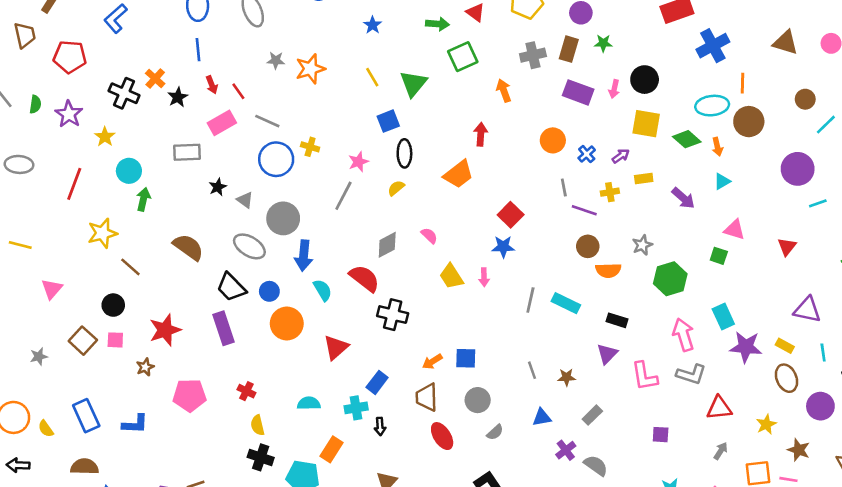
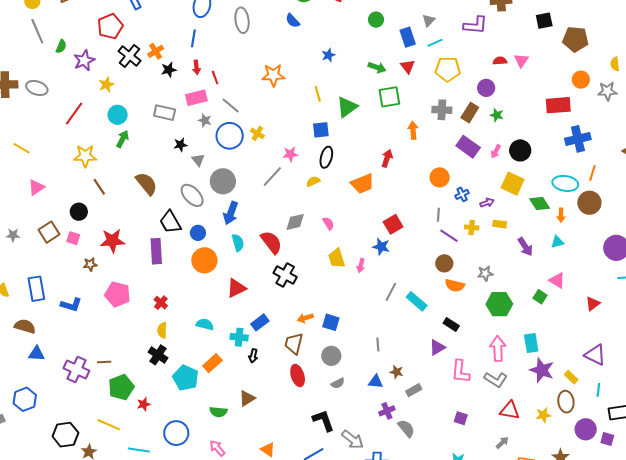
red pentagon: (70, 57) -> (110, 26), moved, turned 30
gray star: (276, 60) -> (205, 120), moved
brown star: (567, 377) -> (397, 372), moved
yellow star: (766, 424) -> (543, 415), moved

